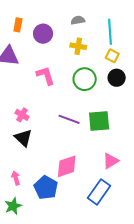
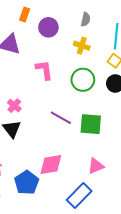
gray semicircle: (78, 20) -> (86, 19), turned 104

